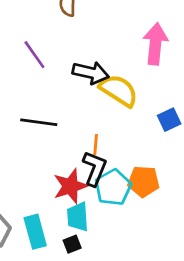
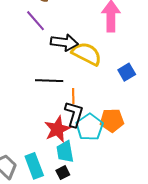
purple line: (34, 55) -> (36, 21), moved
black line: (39, 122) -> (49, 81), moved

